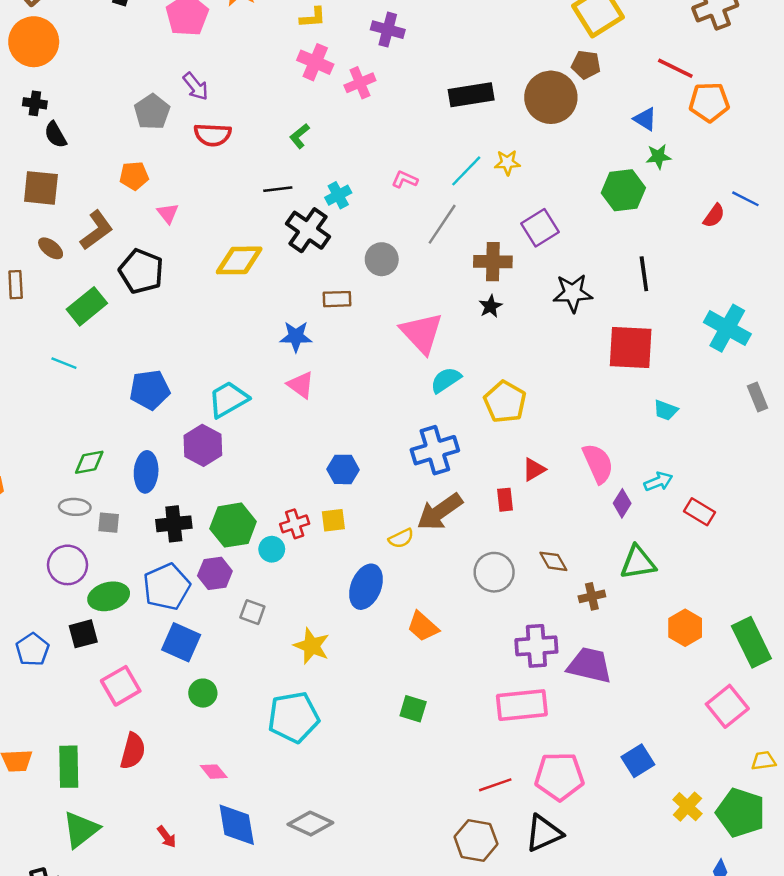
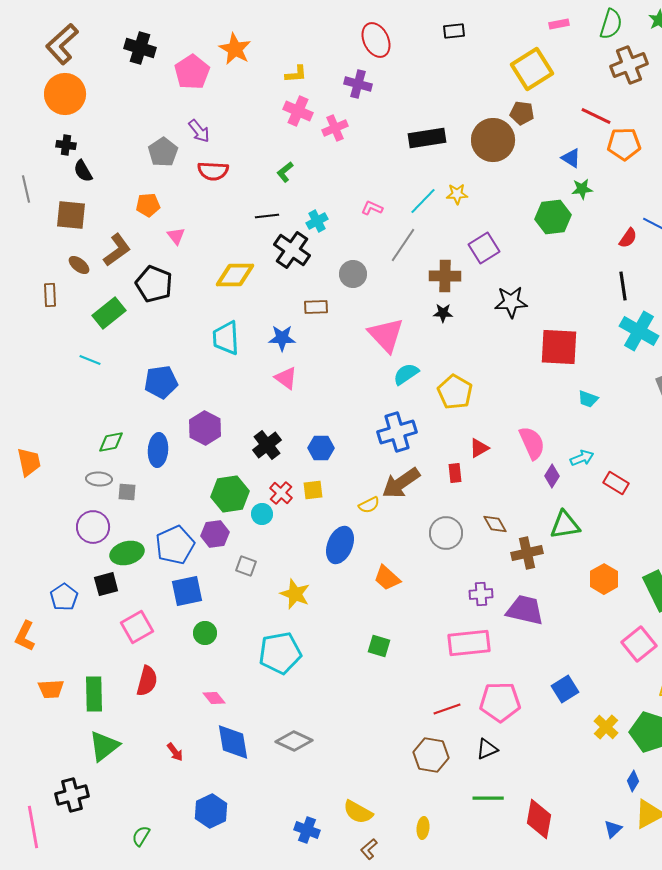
black line: (644, 274) -> (623, 286), moved
black star: (490, 306) -> (443, 313), turned 30
cyan trapezoid: (228, 399) -> (226, 338), moved, turned -63
black cross: (174, 524) -> (267, 445), moved, turned -32
red cross: (295, 524) -> (281, 493), turned -30
brown cross: (592, 596) -> (527, 553), size x1.4
blue square: (181, 642) -> (187, 591), turned -36
purple cross: (536, 646) -> (481, 594), size x0.7
black triangle: (544, 833) -> (487, 749), size x0.7

